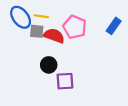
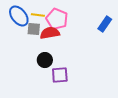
pink pentagon: (75, 27) -> (57, 19), moved
red semicircle: (54, 36) -> (50, 33), turned -30

